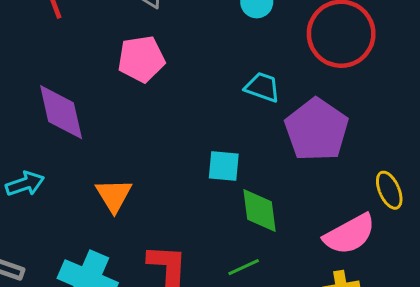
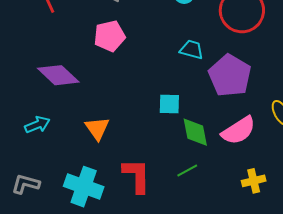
purple diamond: (61, 112) -> (58, 75), turned -30
pink semicircle: (350, 234) -> (238, 130), moved

